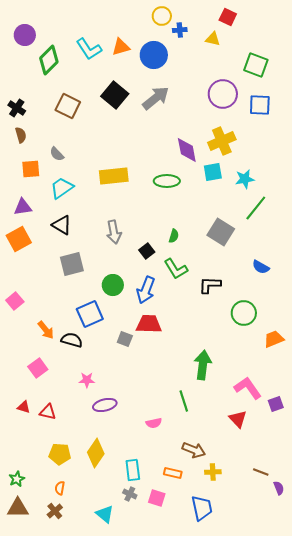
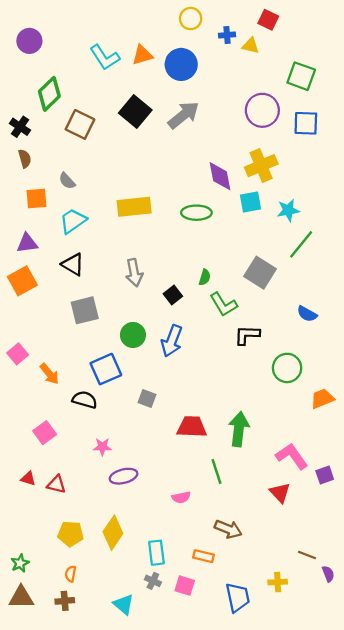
blue cross: (180, 30) -> (227, 35), moved
green diamond: (49, 60) -> (49, 94), moved
green L-shape: (176, 269) -> (224, 304), moved
red trapezoid: (149, 324) -> (192, 427), moved
orange arrow: (46, 330) -> (49, 374), moved
yellow cross: (213, 472) -> (278, 582), moved
brown cross: (55, 511) -> (65, 601), turned 35

